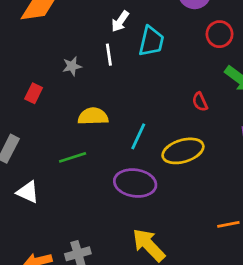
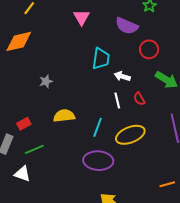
white arrow: (120, 21) -> (122, 76), moved, turned 77
white line: (109, 55) -> (117, 101), moved
red rectangle: (34, 93) -> (24, 124), moved, turned 40
green line: (73, 157) -> (34, 149), moved

